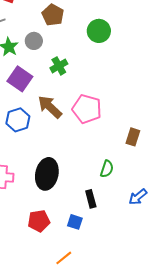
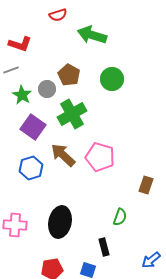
brown pentagon: (53, 15) -> (69, 75), moved
green cross: (59, 66) -> (72, 114), size x1.6
blue arrow: (138, 197) -> (151, 260), moved

